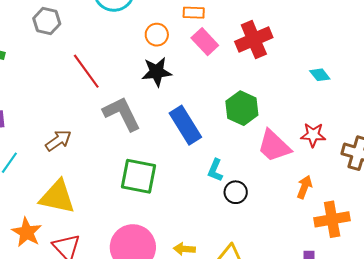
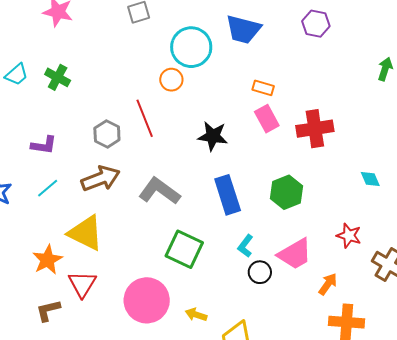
gray hexagon: (47, 21) -> (107, 134), moved
orange circle: (157, 35) -> (171, 80), moved
gray L-shape: (122, 114) -> (159, 191), moved, turned -42
brown arrow: (58, 140) -> (101, 179), size x1.4
pink trapezoid: (274, 146) -> (295, 254), moved, turned -87
green square: (138, 176) -> (184, 249), moved

